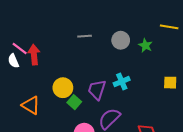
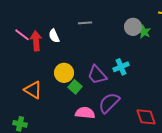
gray circle: (121, 40) -> (133, 27), moved
white semicircle: (13, 61) -> (54, 36), moved
purple trapezoid: (97, 90) -> (97, 75), turned -60

